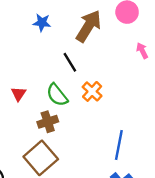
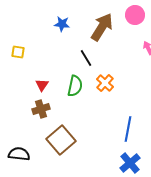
green semicircle: (57, 95) -> (75, 86), turned -130
brown cross: (48, 122) -> (41, 109), moved

